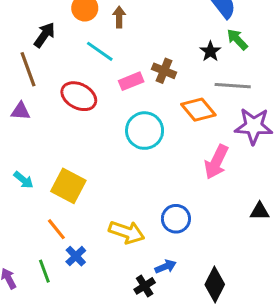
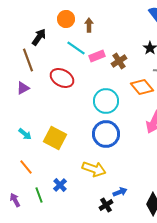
brown cross: (164, 71) -> (119, 61), turned 35
pink rectangle: (131, 81) -> (97, 56), moved
purple triangle: (21, 111) -> (23, 88), turned -32
blue circle: (176, 219) -> (106, 134), moved, size x1.4
orange line: (56, 229) -> (26, 167), moved

